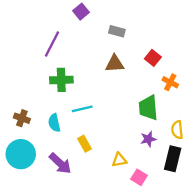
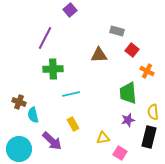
gray rectangle: (117, 31) -> (117, 31), moved
cyan semicircle: (54, 123) -> (33, 115), moved
cyan circle: (21, 154) -> (19, 149), moved

